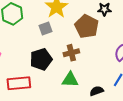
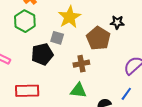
gray square: (45, 28) -> (57, 38), turned 32
black pentagon: (41, 59) -> (42, 54), moved

